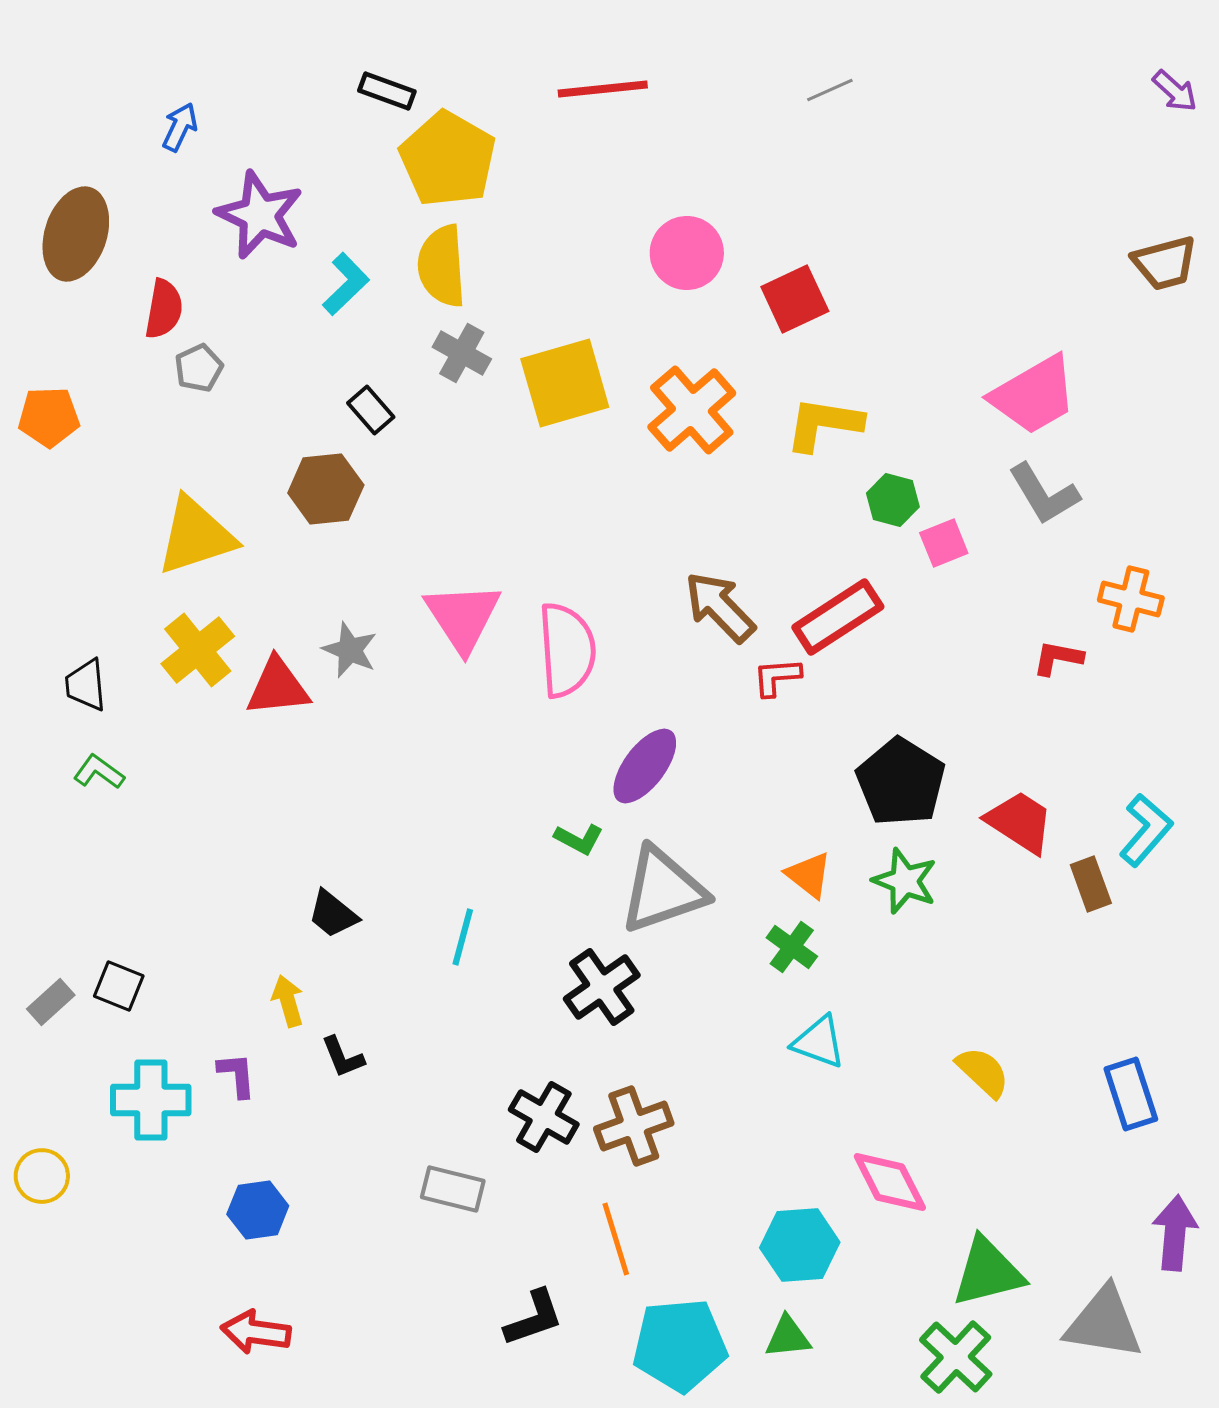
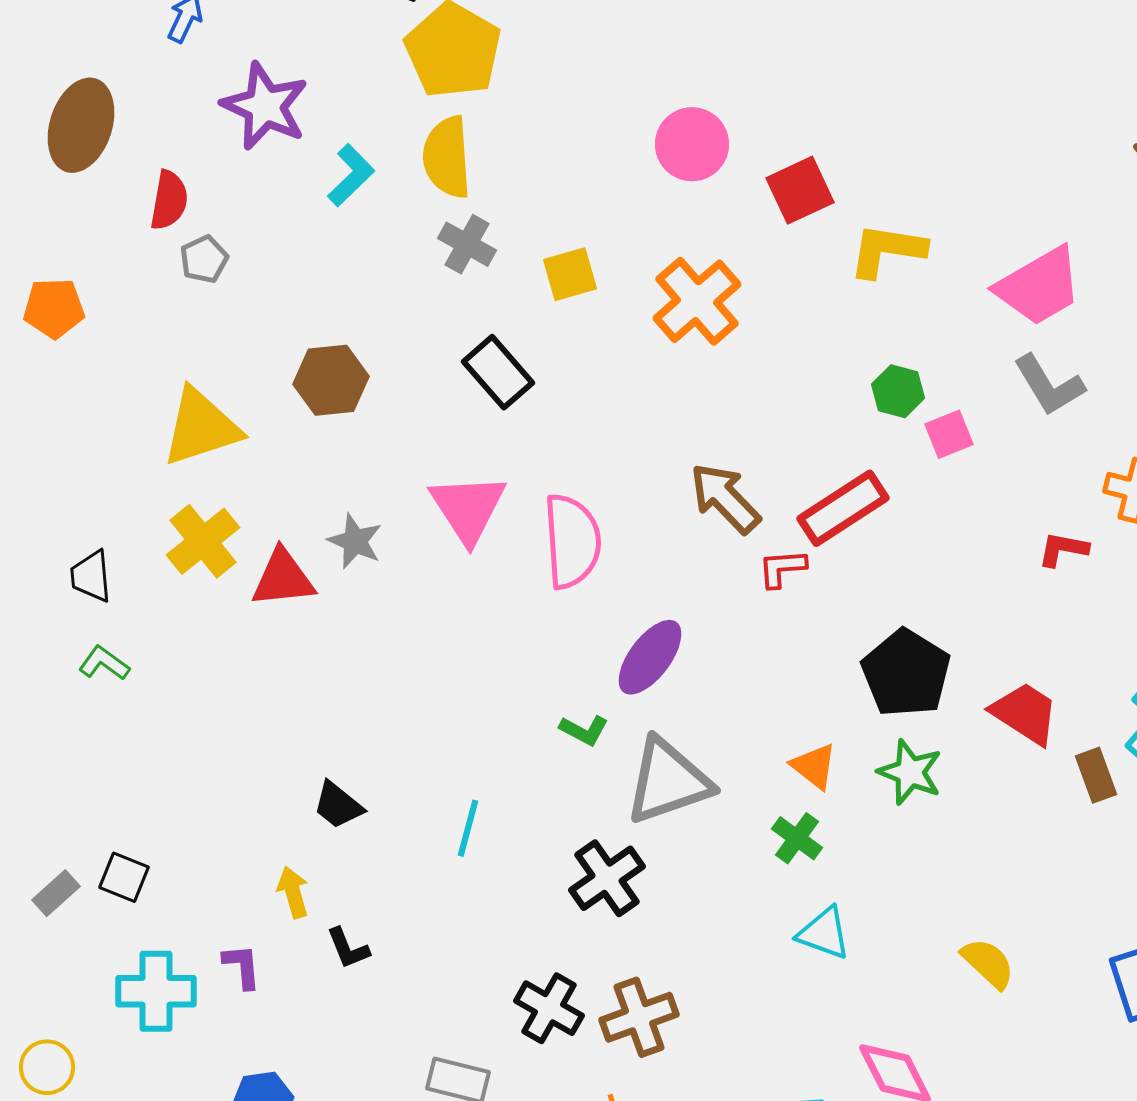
yellow square: (565, 383) -> (570, 274), size x0.6
black rectangle: (371, 410) -> (498, 372), moved, size x1.5
yellow L-shape: (824, 424) -> (887, 250), moved

